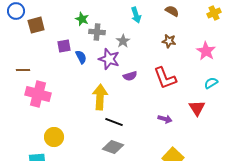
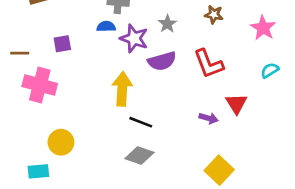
gray star: (123, 41) -> (167, 24), moved
purple square: (64, 46) -> (62, 44), moved
blue semicircle: (81, 57) -> (106, 27), moved, turned -64
purple semicircle: (130, 76) -> (162, 61), size x1.5
red triangle: (197, 108) -> (236, 104), moved

